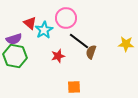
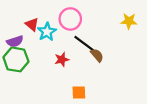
yellow star: (126, 44) -> (129, 21), moved
brown semicircle: (91, 52) -> (97, 55), turned 120

